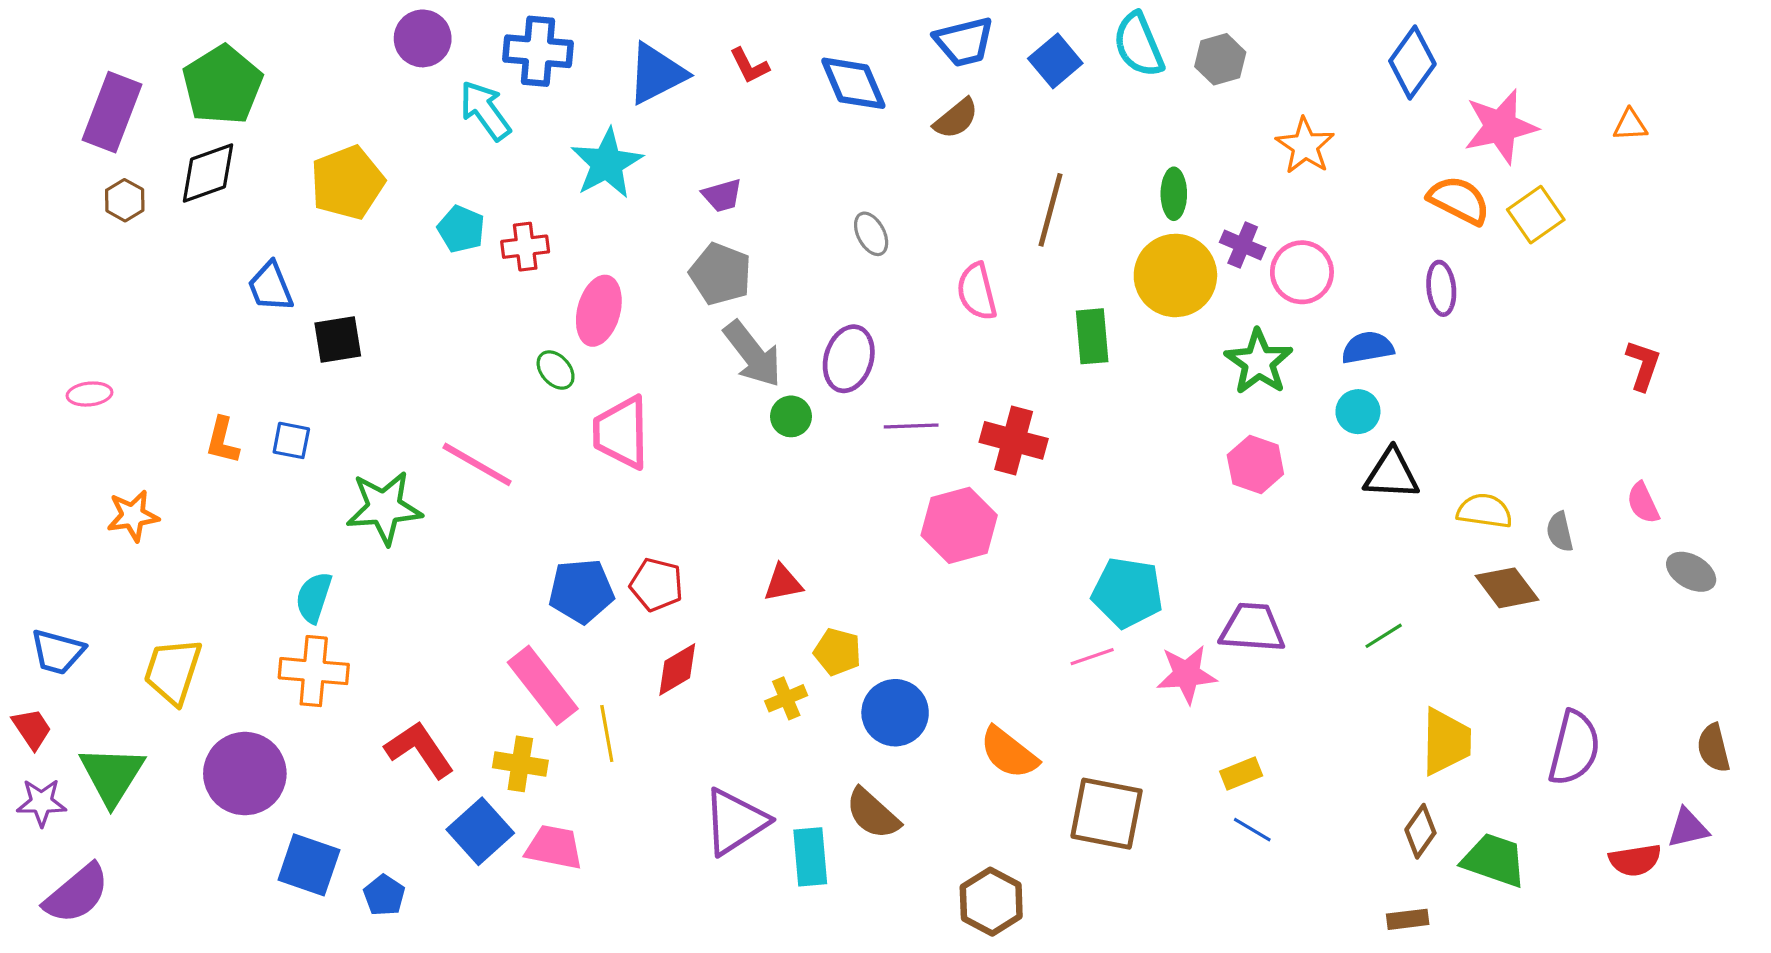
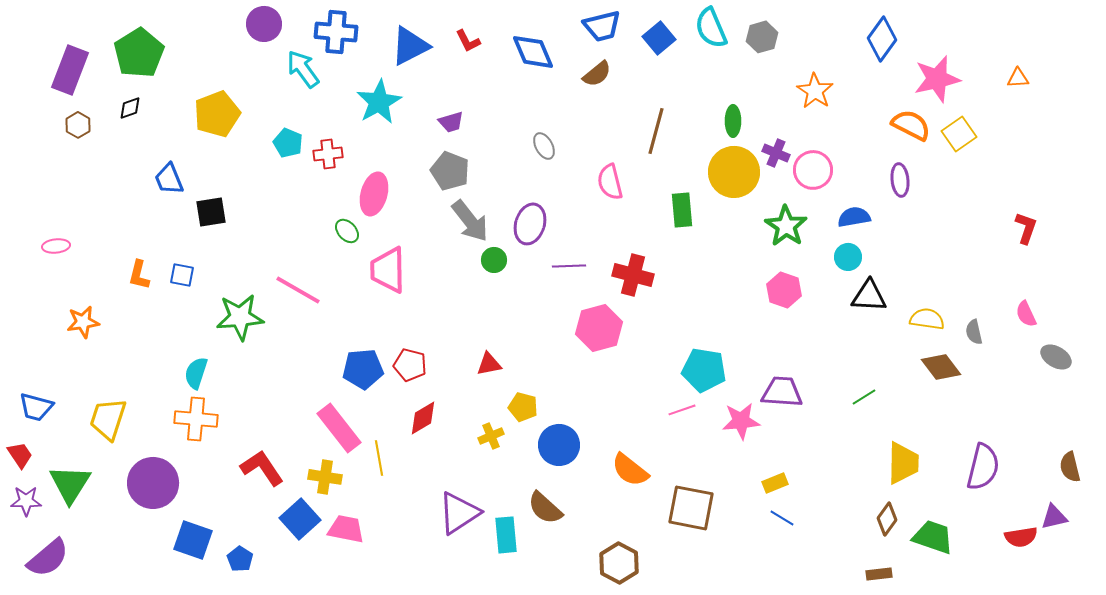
black diamond: (208, 173) -> (130, 108), size x0.6

